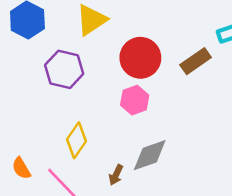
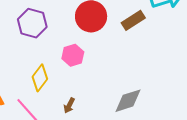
pink hexagon: (135, 100) -> (73, 55), moved
gray diamond: (150, 155) -> (128, 101), moved

